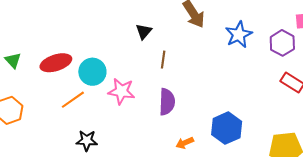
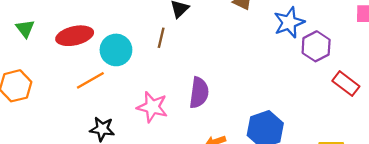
purple hexagon: (282, 43) -> (316, 46), moved
brown line: (163, 60) -> (161, 38), moved
pink star: (121, 91) -> (152, 107), moved

